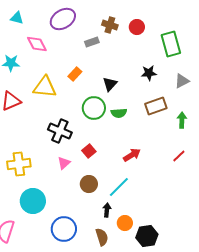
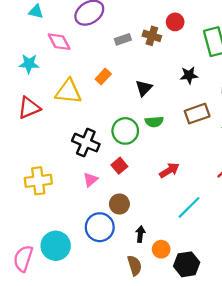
brown cross: (110, 25) -> (152, 36), moved
green circle: (94, 108) -> (125, 131), moved
cyan line: (119, 187) -> (189, 207), moved
cyan circle: (33, 201) -> (56, 246), moved
blue circle: (64, 229) -> (100, 227), moved

